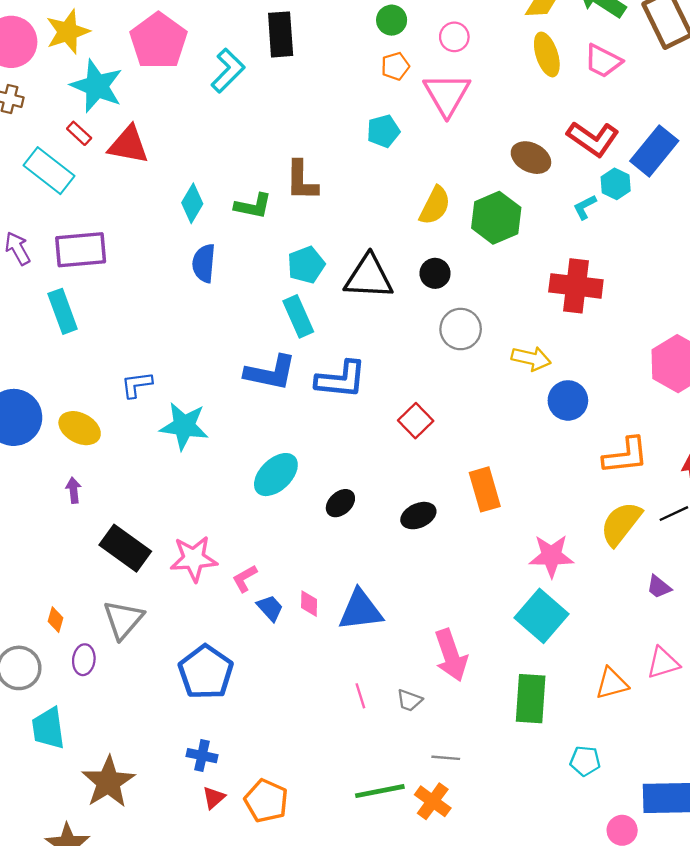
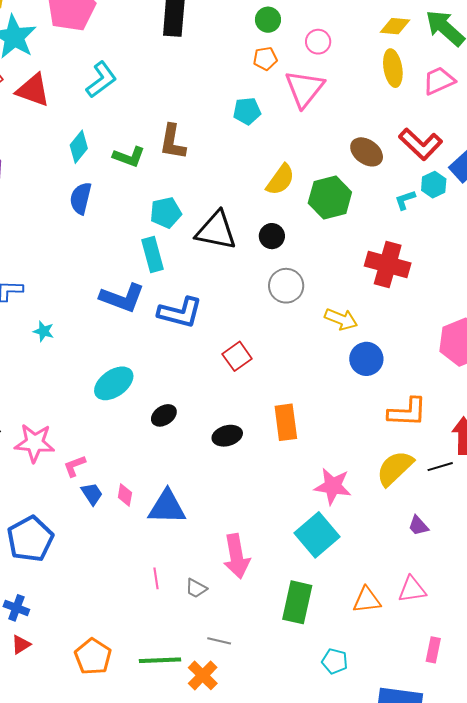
pink trapezoid: (603, 61) -> (439, 81), turned 120
cyan L-shape: (228, 71) -> (101, 80), moved
cyan star: (184, 426) -> (44, 331), size x0.5
orange pentagon: (266, 801) -> (93, 657), moved

